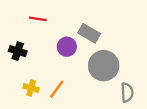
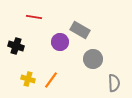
gray circle: (104, 66) -> (93, 59), size x0.7

